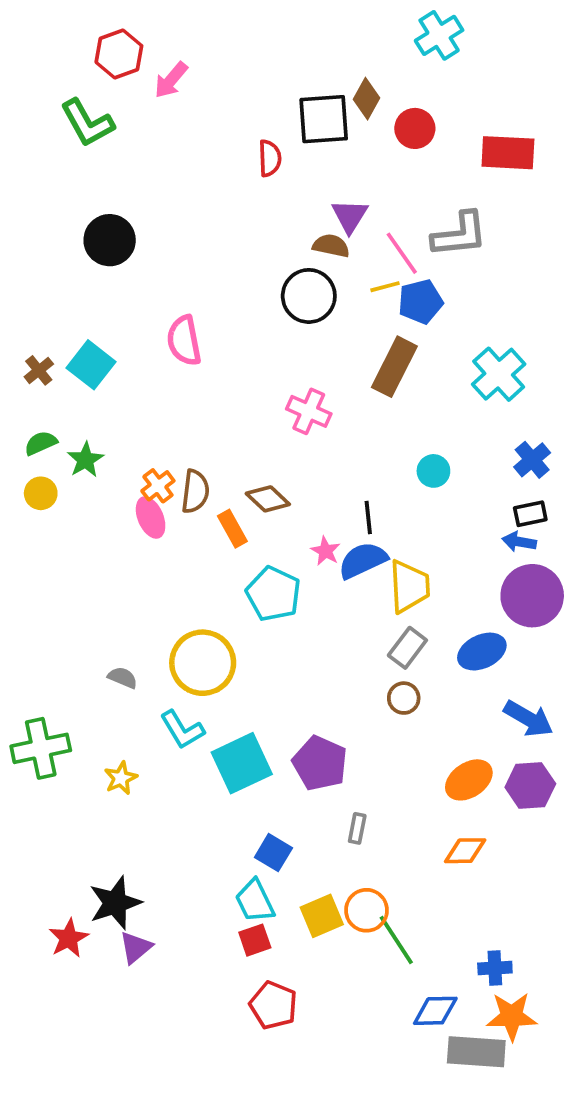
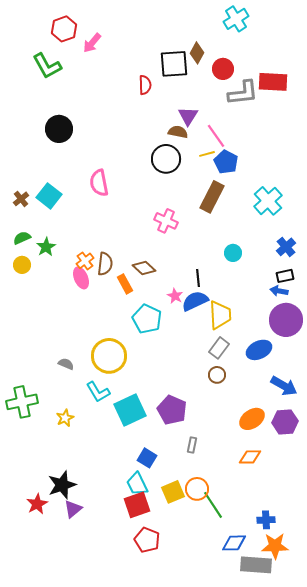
gray L-shape: (460, 235) -> (243, 93), moved
blue pentagon: (420, 302) -> (226, 162), turned -30
red square: (255, 940) -> (137, 505), size x1.5

